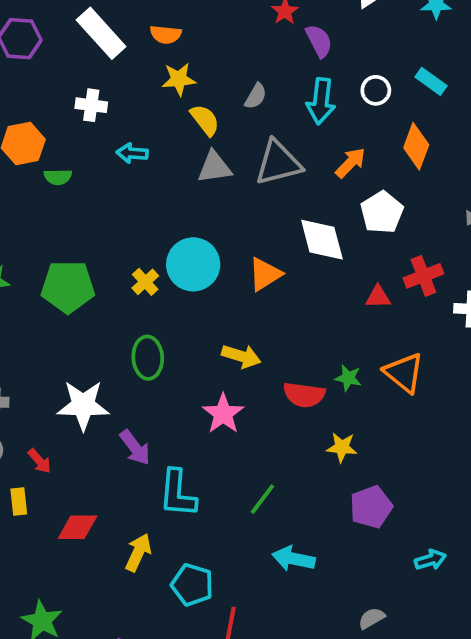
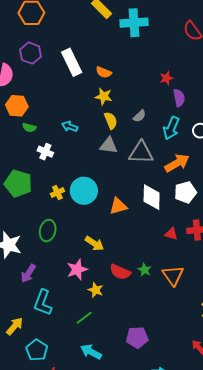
white cross: (91, 105) -> (45, 152), moved
orange arrow: (350, 163) -> (177, 163), size x1.4
yellow star: (342, 447) -> (96, 290), moved
purple arrow: (135, 448) -> (28, 273), turned 54

